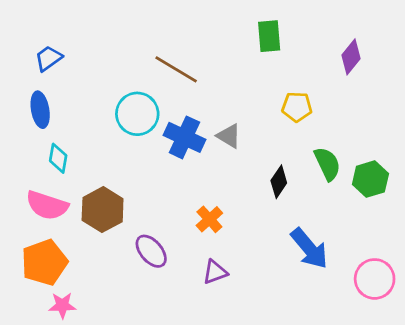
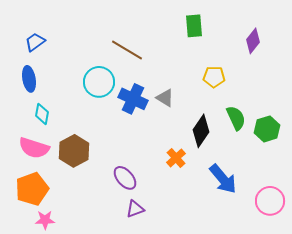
black diamond: (279, 182) -> (201, 131), size x1.4
orange cross: (209, 219) -> (176, 158), moved
purple ellipse: (151, 251) -> (125, 178), moved
purple triangle: (215, 272) -> (135, 209), moved

